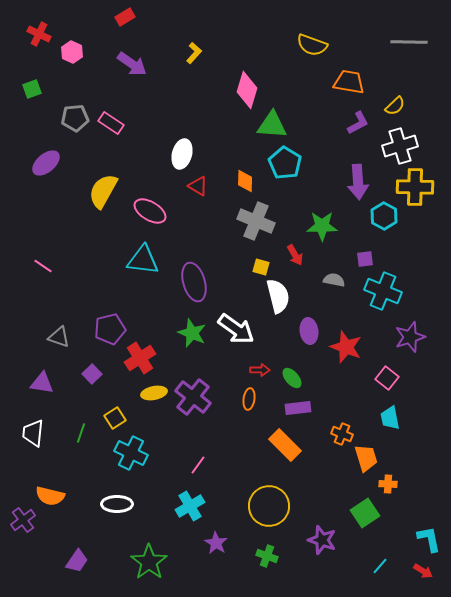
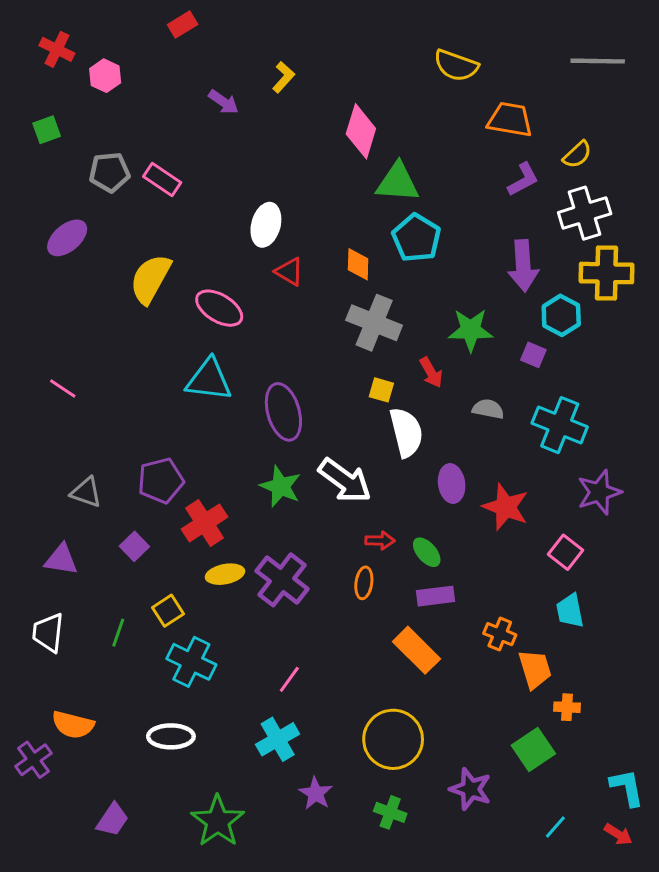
purple arrow: (132, 64) -> (224, 102), moved, size x0.7
purple square: (365, 259) -> (533, 355), moved, turned 30

